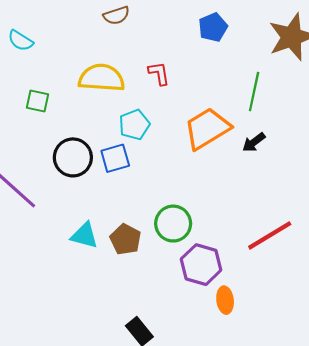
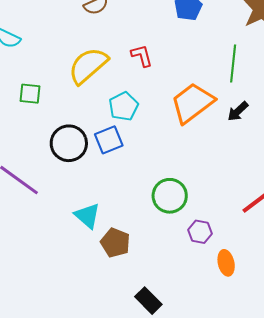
yellow semicircle: (102, 78) -> (88, 66), turned -39
cyan triangle: (84, 235) -> (87, 216), turned 32
brown pentagon: (125, 239) -> (115, 243), moved
purple hexagon: (201, 265) -> (200, 232), size x0.6

